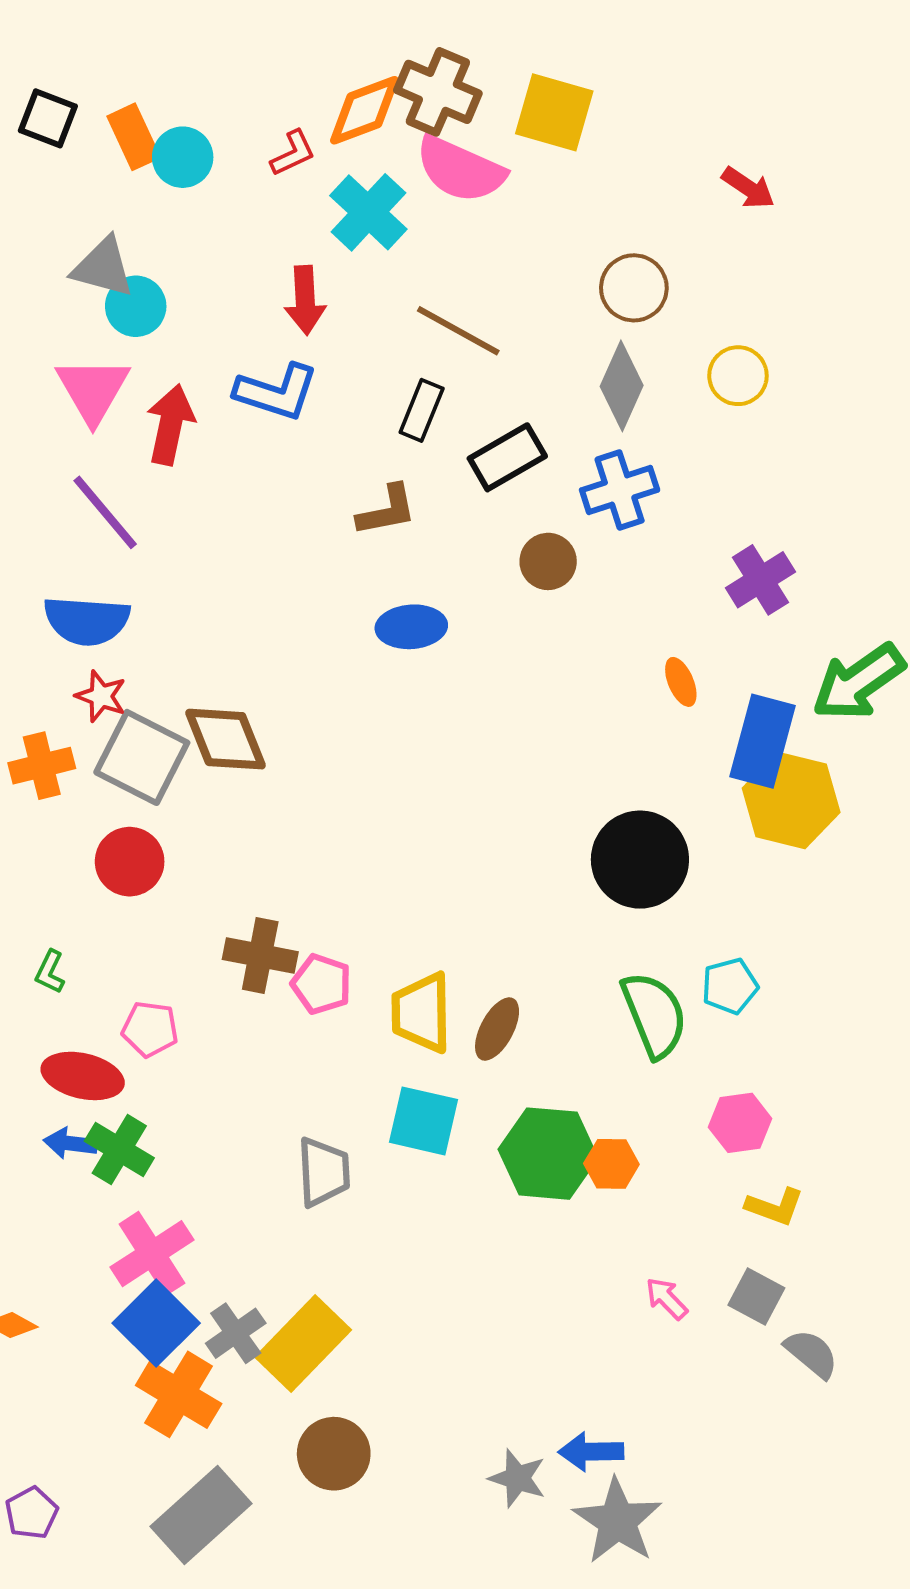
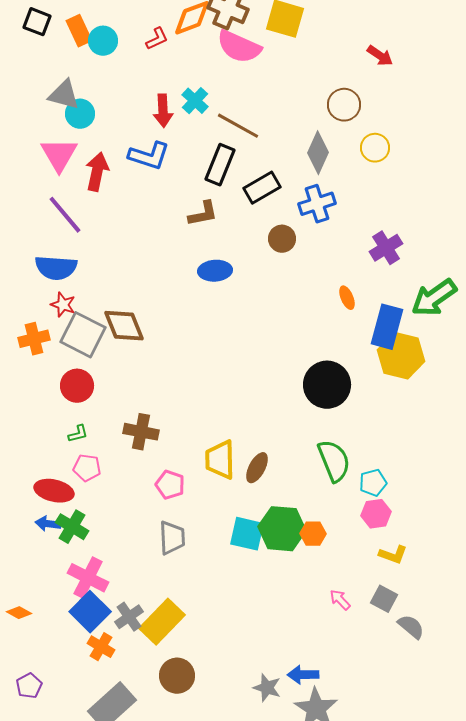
cyan cross: (368, 212) -> (195, 101), moved, size x0.7
brown circle: (634, 288) -> (344, 105), moved
black rectangle: (422, 410) -> (220, 165), size x1.4
green L-shape: (50, 972) -> (78, 434), moved, turned -130
pink pentagon: (321, 984) -> (170, 485), moved
cyan pentagon: (730, 986) -> (373, 483), moved
cyan square: (424, 1121) -> (247, 534), moved
pink cross: (152, 1254) -> (88, 578), turned -30
orange cross: (179, 1394) -> (101, 647), size x0.7
purple pentagon: (32, 1513) -> (29, 686), moved

